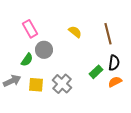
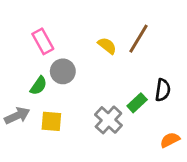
brown line: (108, 34) -> (138, 39), moved, turned 45
orange semicircle: (115, 82) -> (170, 140), moved
gray cross: (62, 84) -> (108, 120), moved

